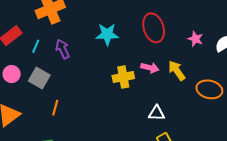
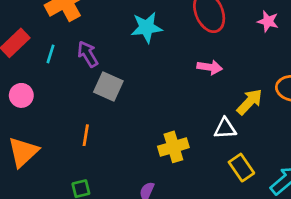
yellow arrow: (177, 71) -> (250, 102), moved, turned 85
yellow cross: (123, 77) -> (173, 147), moved
gray square: (39, 78) -> (108, 87), moved

